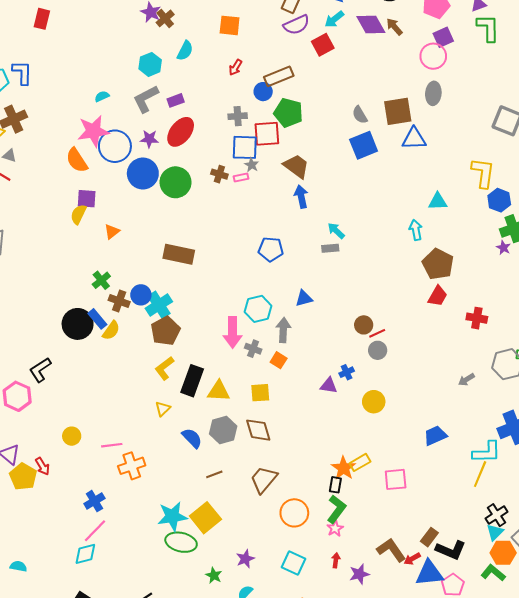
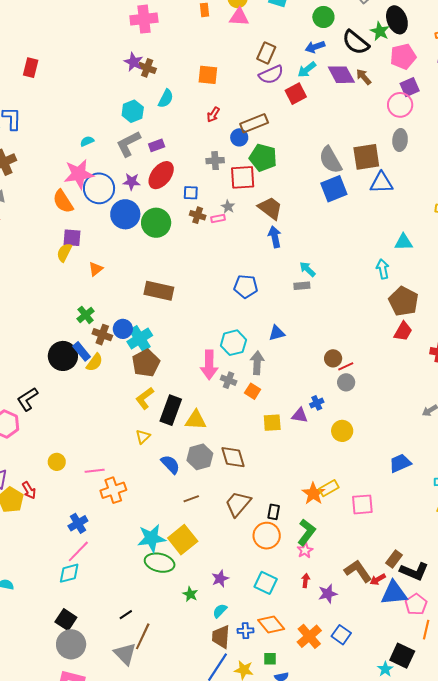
brown cross: (165, 18) -> (147, 68), turned -30
gray semicircle: (360, 115) -> (330, 160), size x1.6
blue square: (245, 147) -> (191, 193), moved, size x0.6
yellow square: (260, 393) -> (272, 423), moved
black rectangle: (335, 485) -> (274, 512), moved

